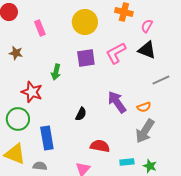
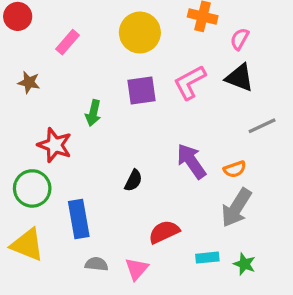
pink rectangle: (40, 28) -> (68, 42), turned 63
red semicircle: (100, 146) -> (164, 232), turned -36
gray semicircle: (40, 166) -> (96, 264), moved

